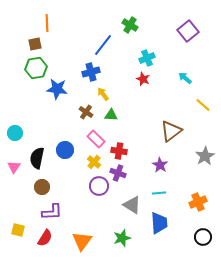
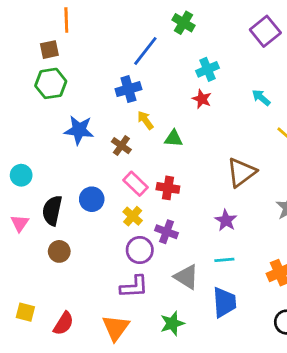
blue star: (57, 89) -> (79, 130), moved
green triangle: (111, 115) -> (174, 139), moved
red cross: (119, 151) -> (168, 188), moved
purple L-shape: (52, 212) -> (134, 287), moved

